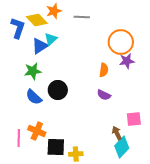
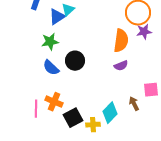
orange semicircle: (104, 70) -> (121, 41), size x1.6
purple semicircle: (104, 95) -> (121, 66), turned -48
black square: (56, 147) -> (73, 118), turned -30
cyan diamond: (122, 147) -> (110, 113), moved

